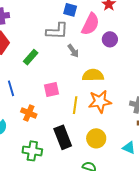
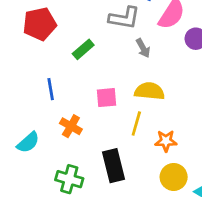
yellow semicircle: (93, 75) -> (150, 91), moved
orange star: (100, 101) -> (166, 141), moved, size x0.7
yellow circle: (96, 138) -> (174, 177), moved

